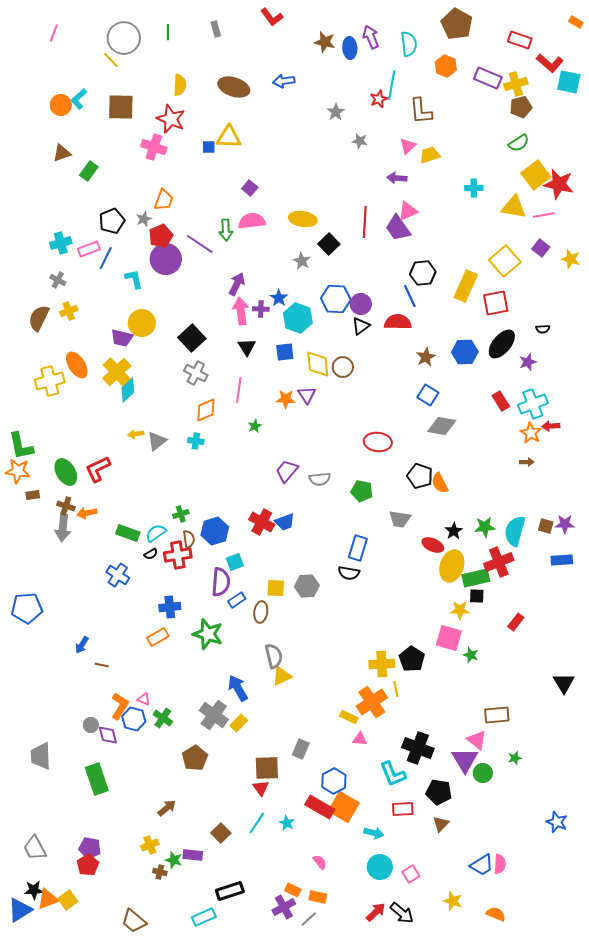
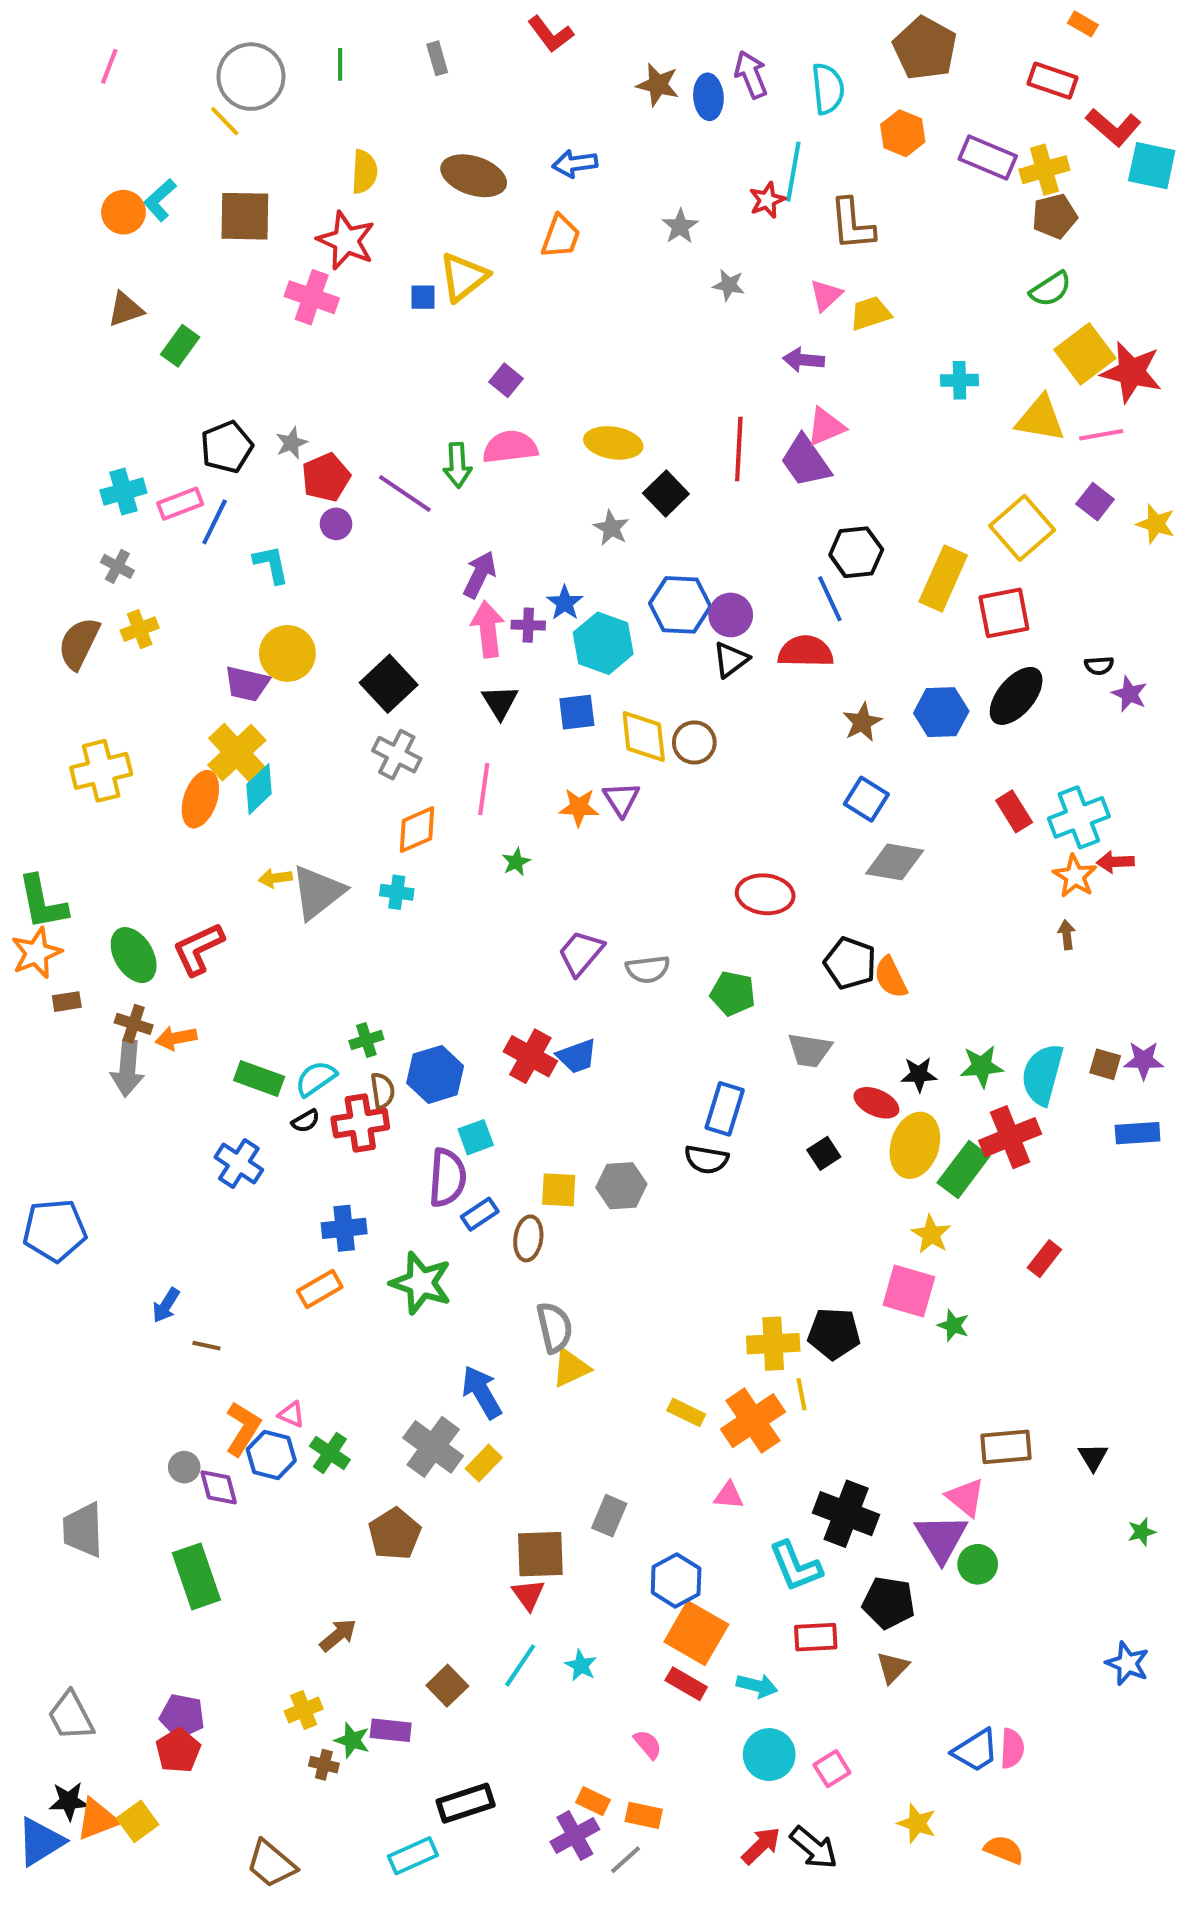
orange rectangle: (576, 22) -> (1083, 24), moved
yellow triangle: (229, 137) -> (464, 277), turned -40
orange trapezoid: (164, 200) -> (561, 236), moved
purple circle: (166, 259) -> (336, 524), size x0.5
purple star: (528, 362) -> (1129, 694), moved, turned -30
orange ellipse: (77, 365) -> (200, 799), moved, turned 52
gray triangle: (157, 441) -> (318, 892), size x1.4
brown arrow: (527, 462) -> (1067, 935), turned -96
orange star: (18, 471) -> (36, 953), turned -30
black star: (454, 531) -> (919, 1074), turned 30
green rectangle: (476, 578) -> (963, 1170), turned -40
black square: (477, 596) -> (824, 1153), moved, turned -35
yellow star: (460, 610) -> (931, 1234), turned 30
black pentagon: (412, 659) -> (834, 1334), turned -30
black triangle: (564, 683) -> (1093, 1457), moved, size x0.7
yellow rectangle: (349, 717) -> (686, 1412), moved
green star: (515, 758) -> (1142, 1532), moved
red rectangle: (320, 807) -> (686, 1684), moved, size x0.7

